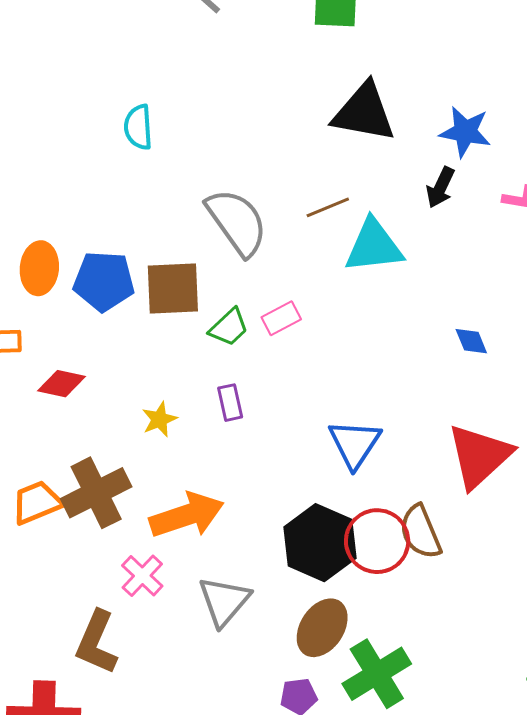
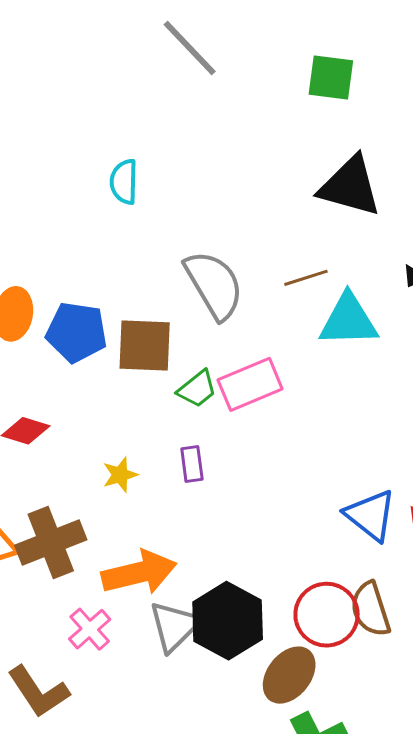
pink rectangle: (281, 318) -> (250, 384), size x1.6
blue triangle: (355, 444) -> (370, 515), moved, turned -30
black hexagon: (320, 543) -> (228, 621), moved
gray triangle: (224, 601) -> (175, 626), moved
brown ellipse: (322, 628) -> (289, 675), moved
brown L-shape: (96, 642) -> (38, 692), turned -62

